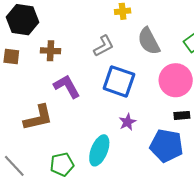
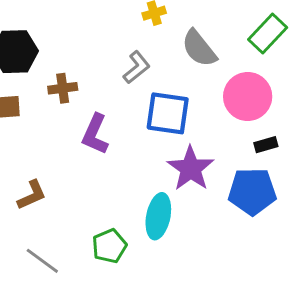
purple L-shape: (67, 86) -> (95, 134), turned -116
brown L-shape: (38, 118) -> (32, 195), moved, size x0.7
purple star: (127, 122) -> (191, 168), size x1.8

